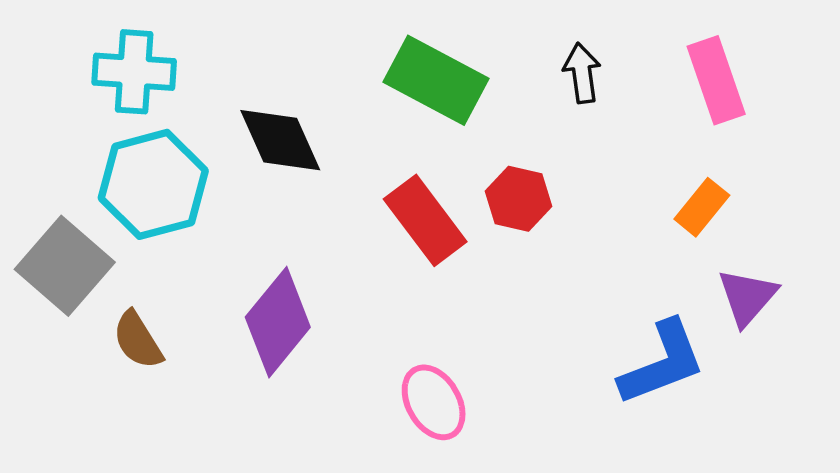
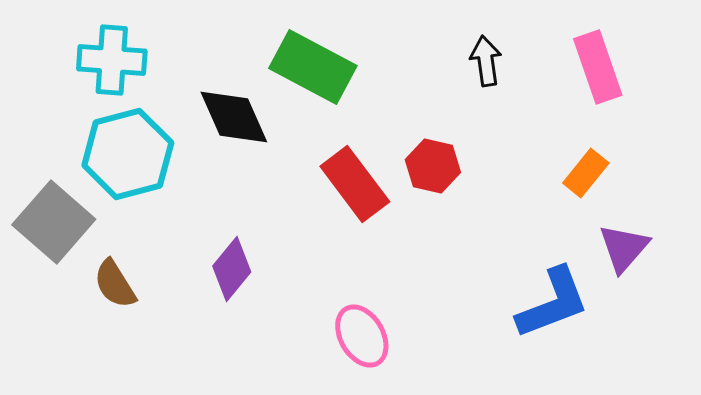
green rectangle: (436, 80) -> (313, 67), moved
purple diamond: (278, 322) -> (232, 269), size x0.7

